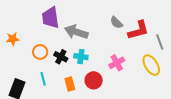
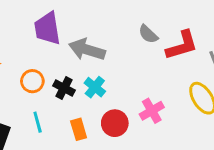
cyan cross: (81, 57) -> (95, 87), turned 32
pink cross: (117, 63) -> (152, 111), moved

